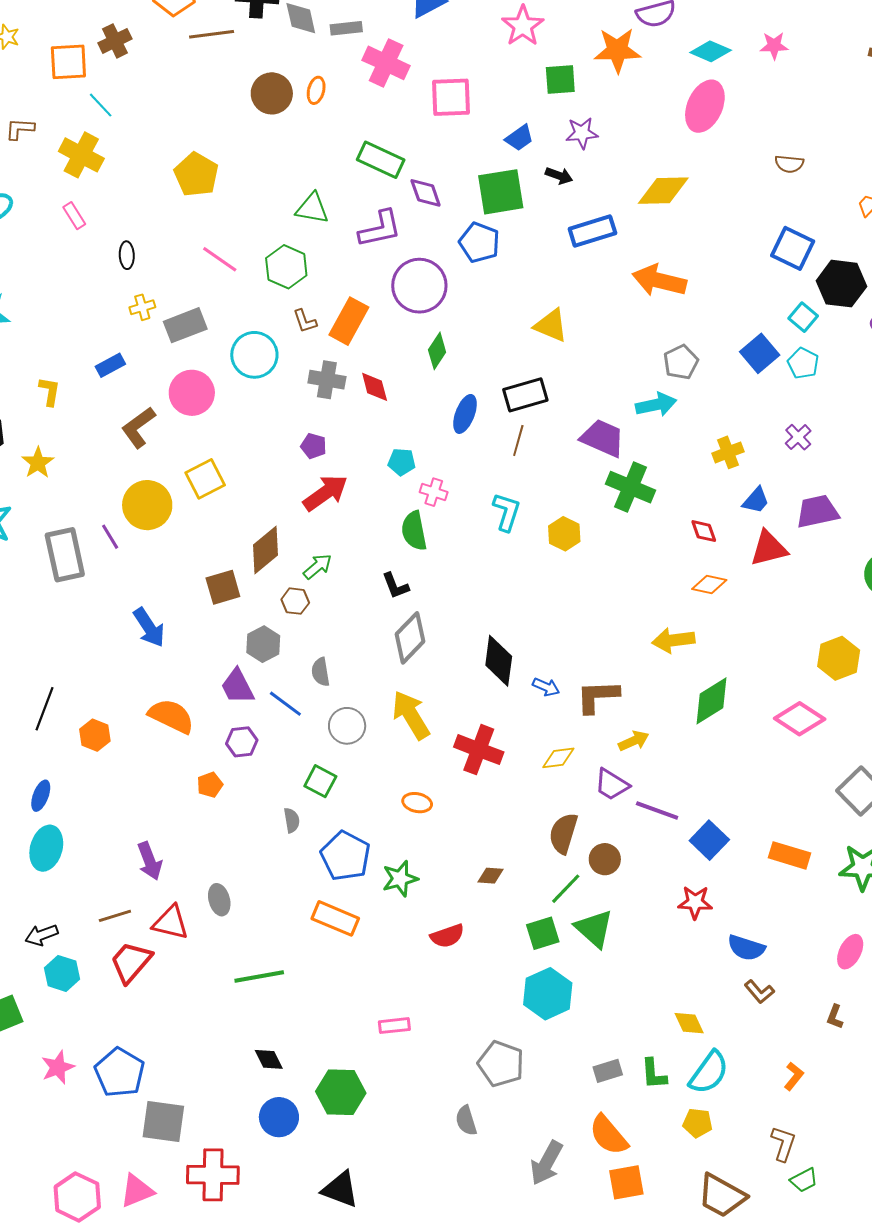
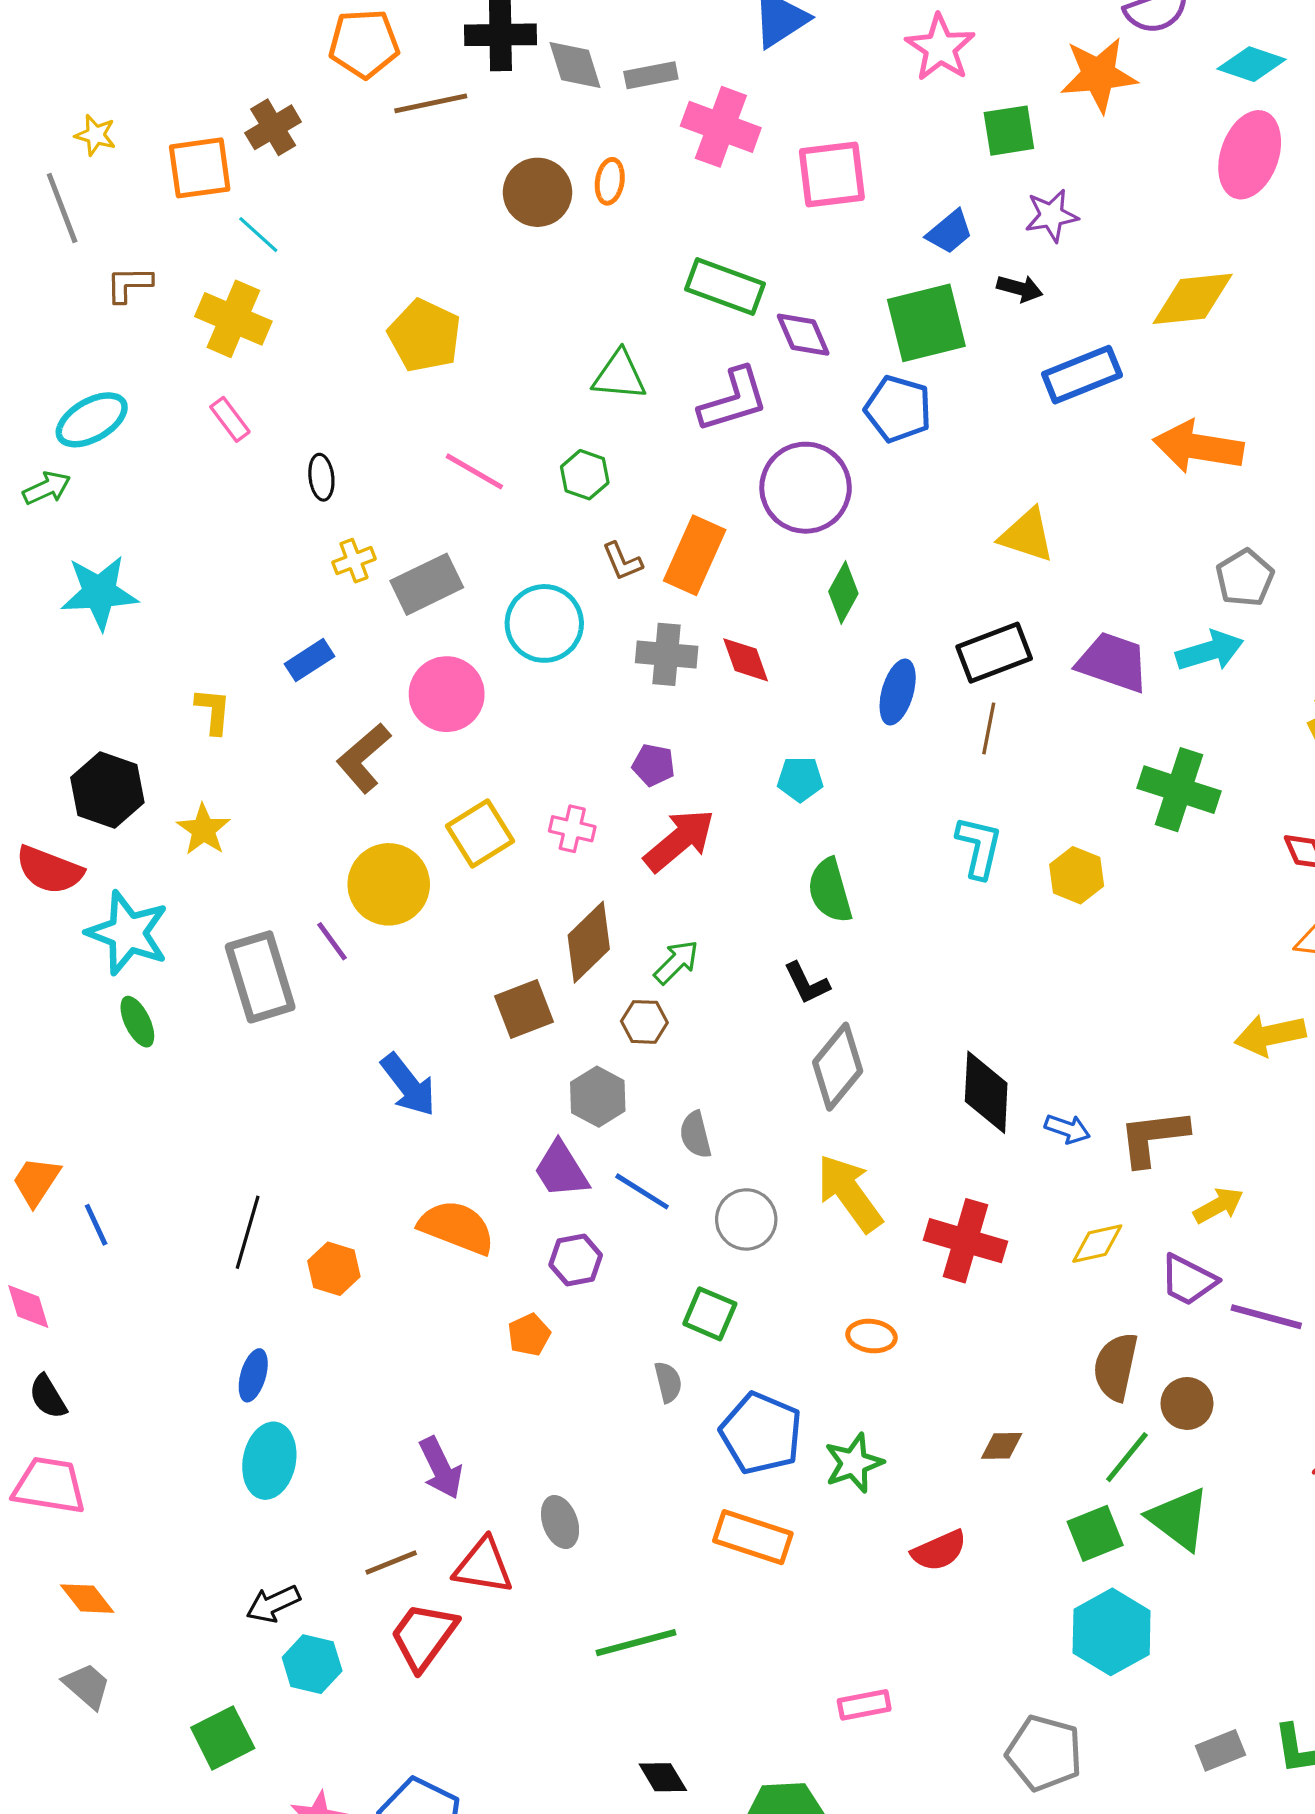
green hexagon: (286, 267) -> (585, 475), size x0.7
purple trapezoid: (603, 438) -> (1113, 662), moved
pink cross: (434, 492) -> (572, 829), moved

